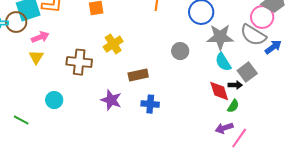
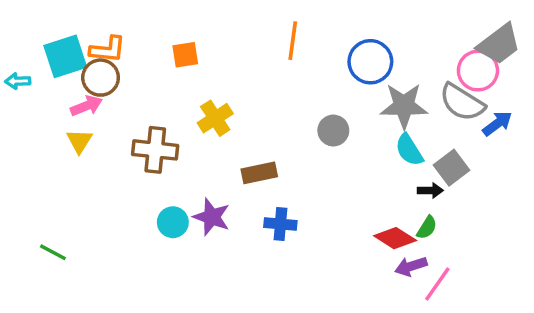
brown circle: (16, 22) -> (101, 78), moved
red diamond: (219, 91) -> (395, 238), moved, turned -40
cyan circle: (54, 100) -> (173, 222), moved

